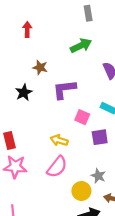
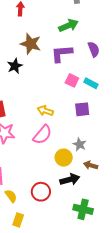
brown star: (40, 67) -> (31, 44), size x1.5
purple L-shape: (64, 89) -> (62, 54), moved
pink square: (82, 117) -> (72, 80), moved

